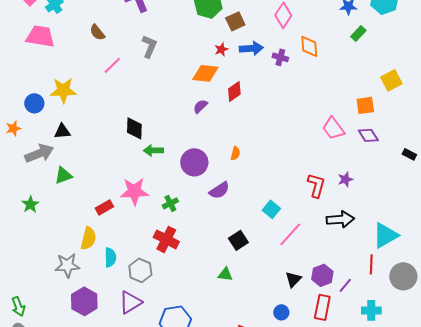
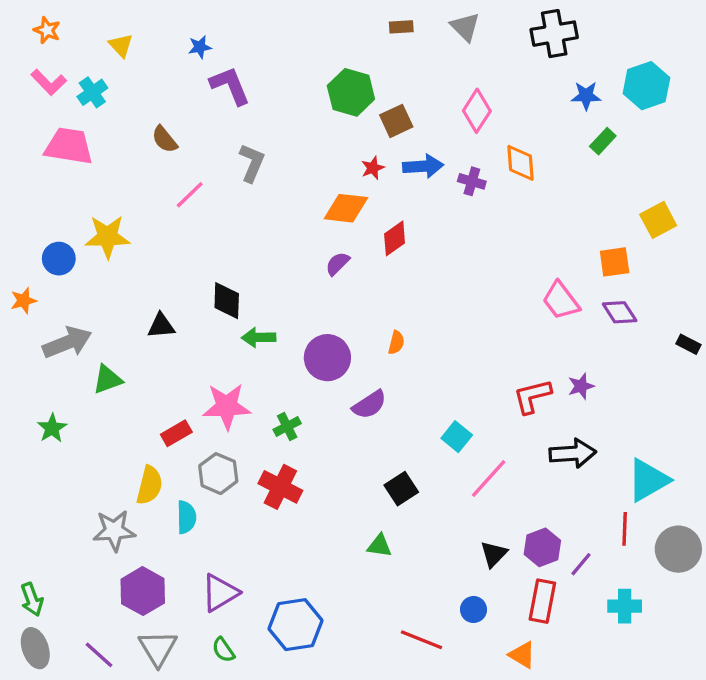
black triangle: (62, 131) -> (161, 326), moved
red L-shape: (316, 185) -> (532, 396), turned -120
gray hexagon: (140, 270) -> (218, 474), moved

